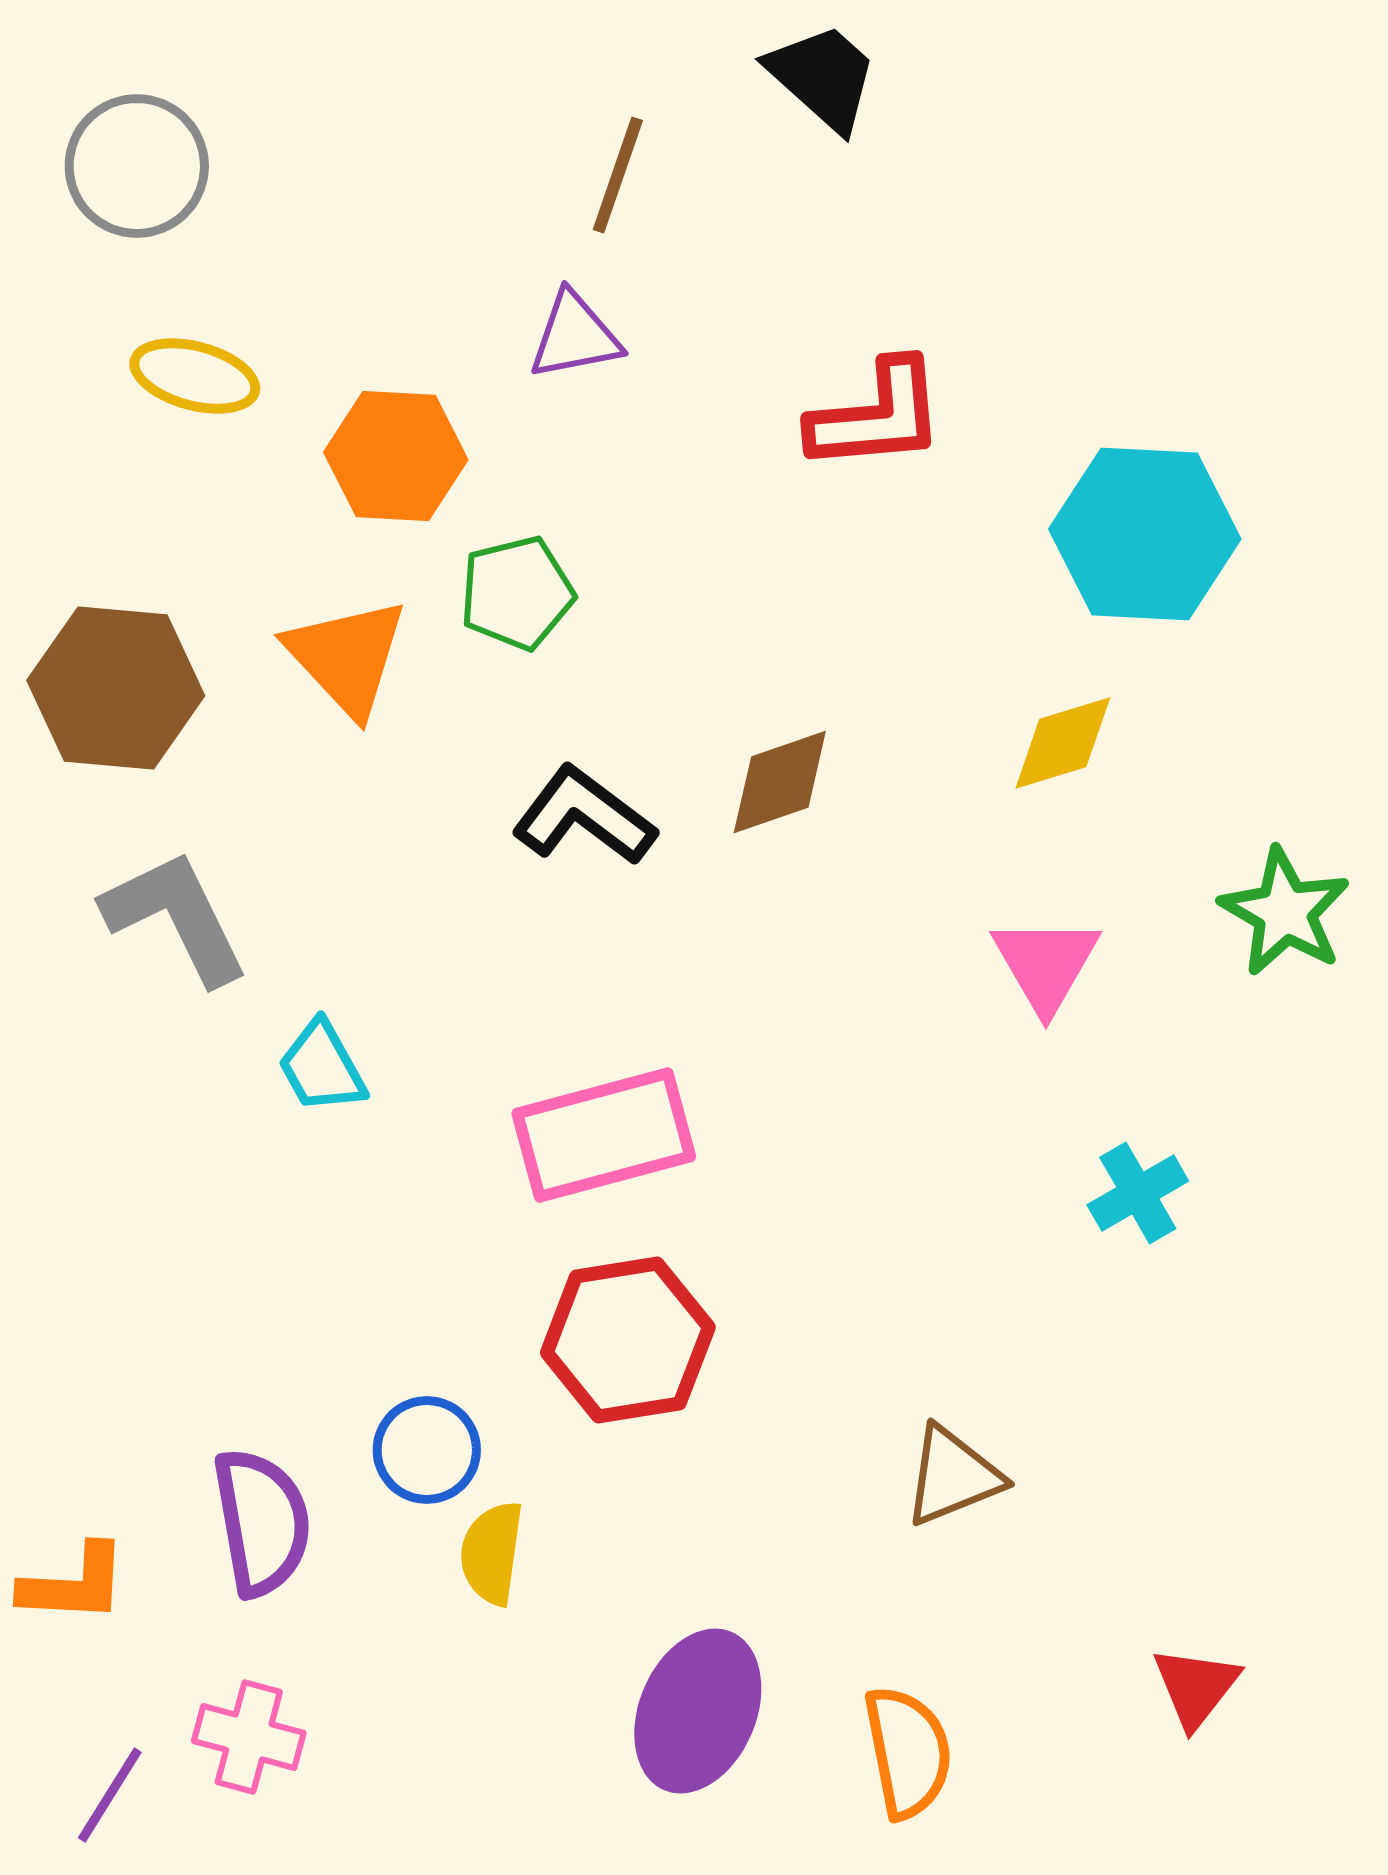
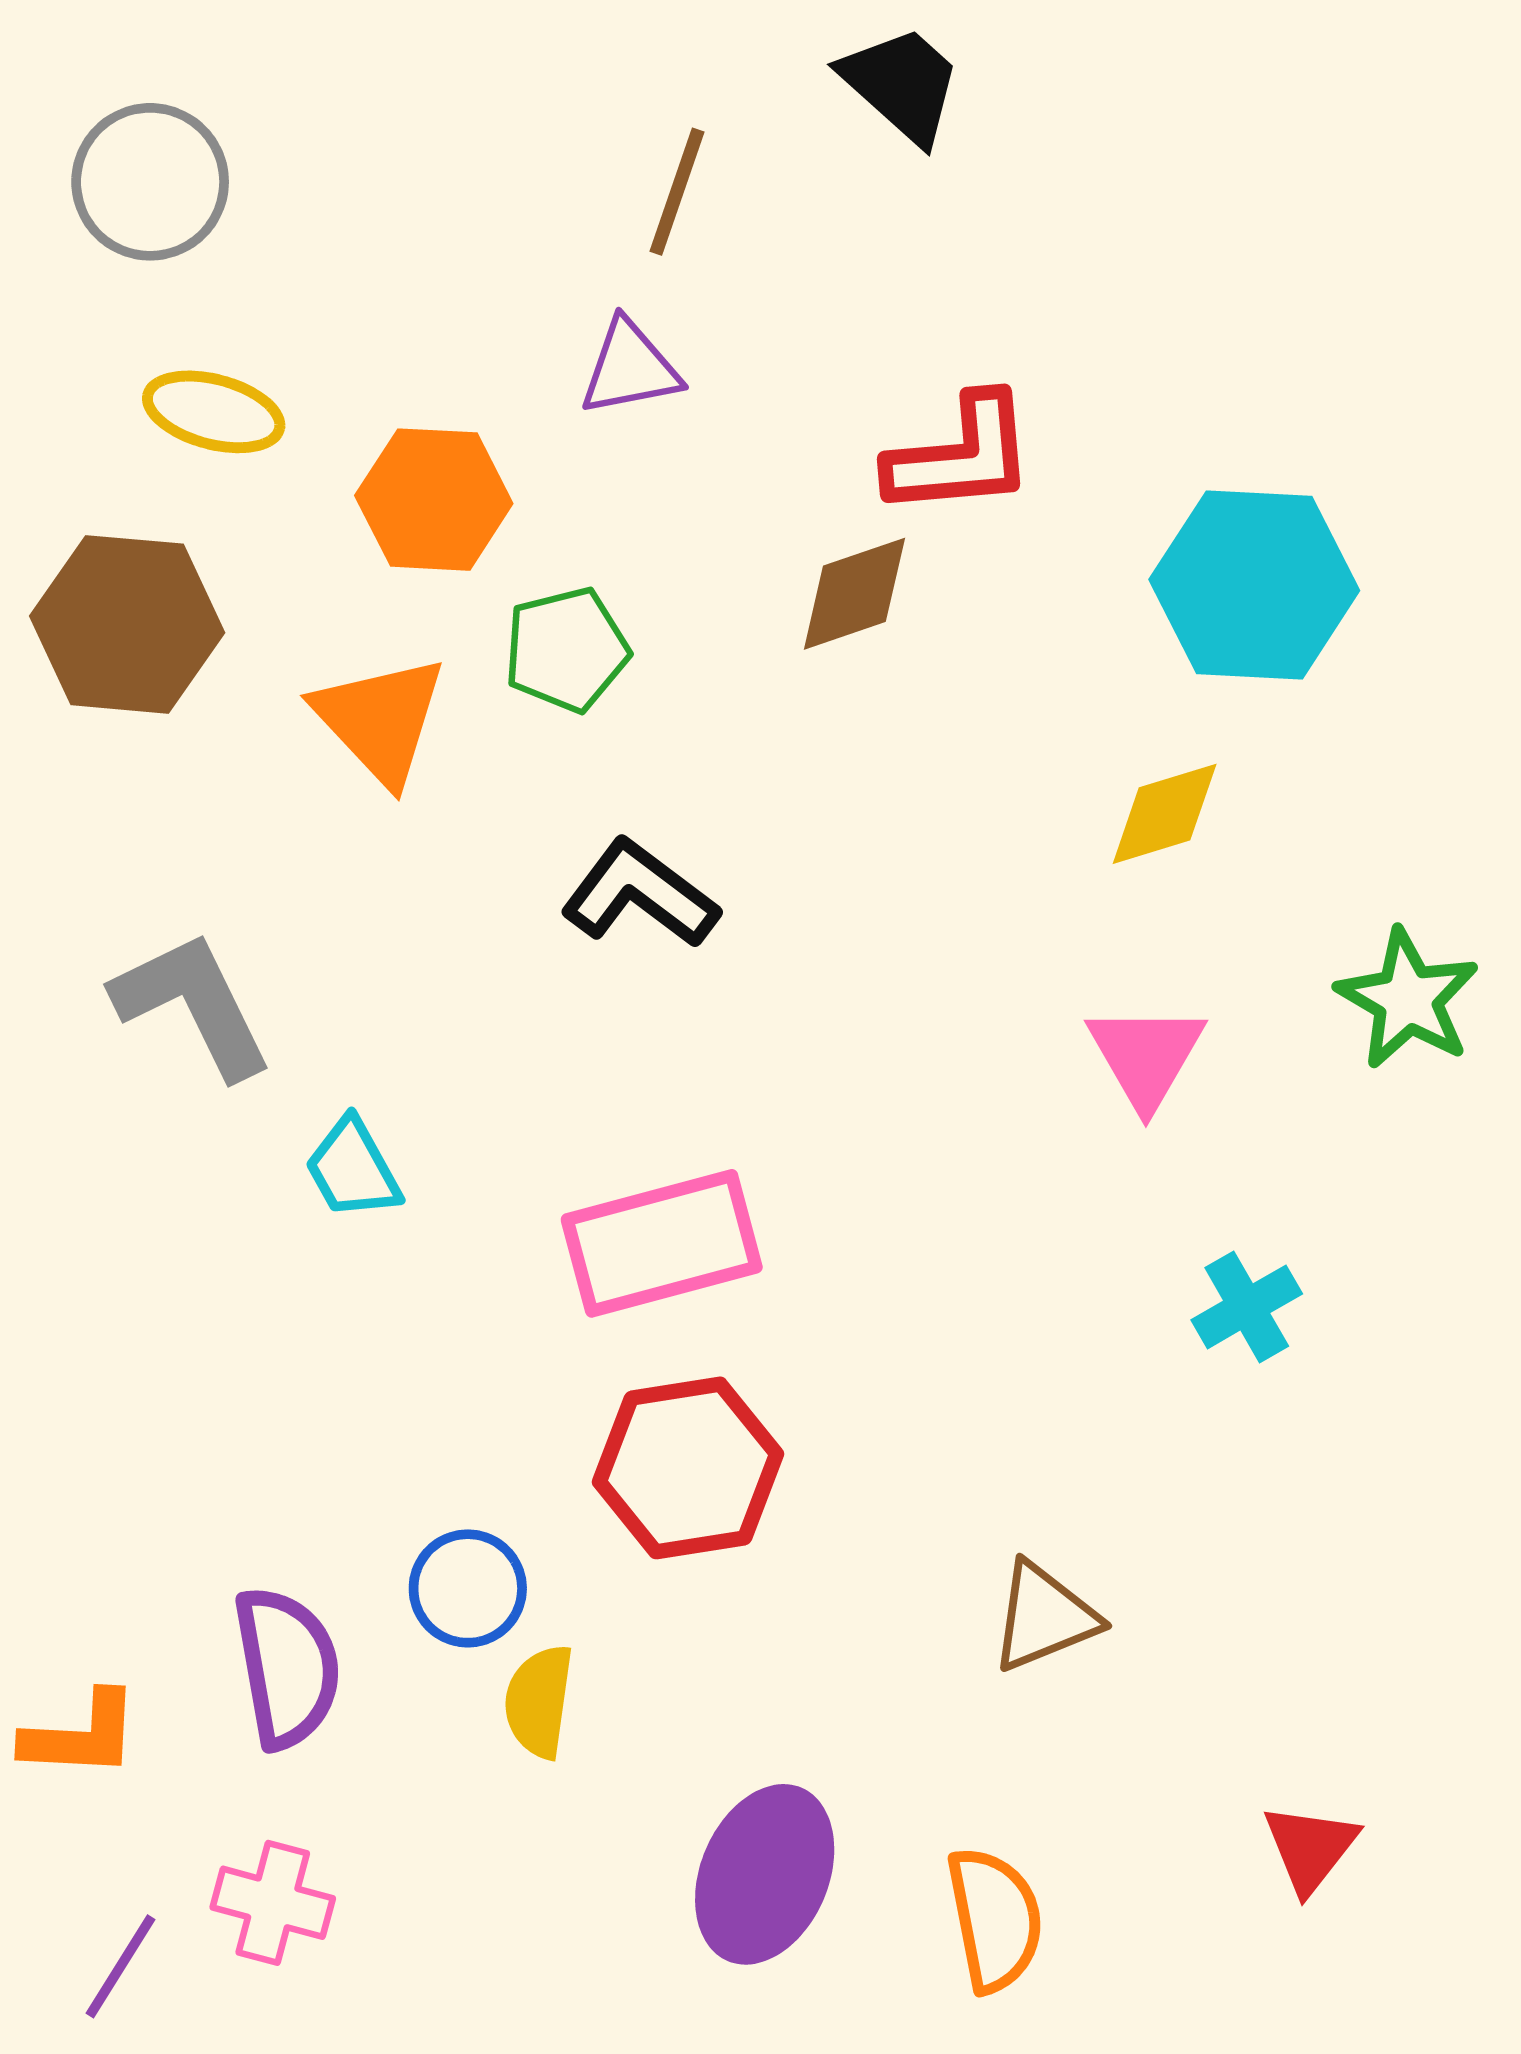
brown hexagon: (116, 688) -> (127, 624), moved
brown diamond: (780, 782) -> (854, 594), moved

